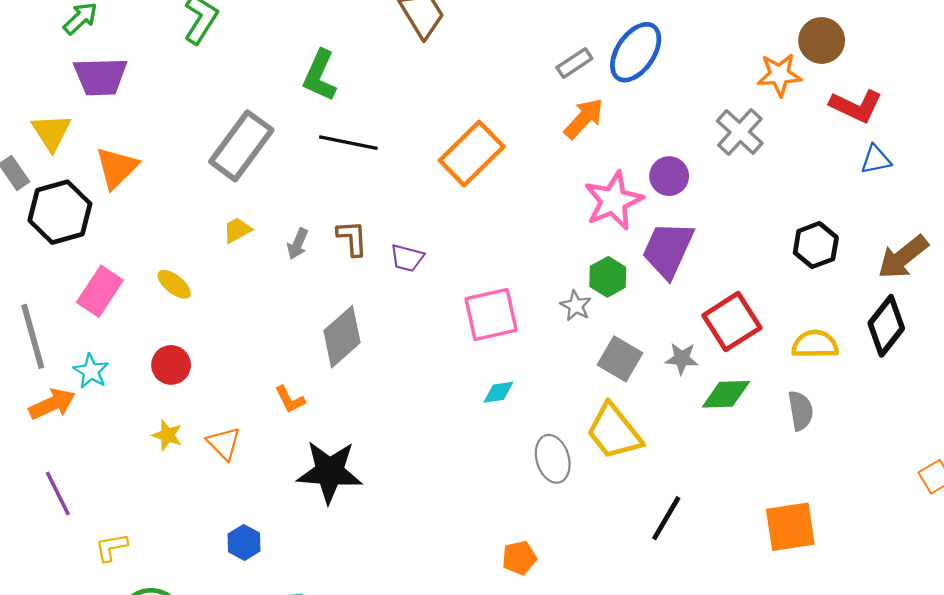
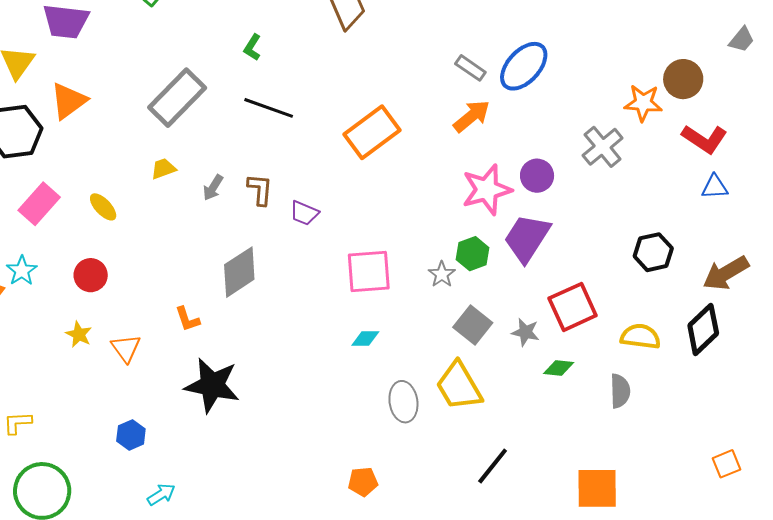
gray rectangle: (574, 63) -> (470, 68), turned 60
green L-shape: (320, 76) -> (252, 47), size x0.6
green diamond: (726, 394) -> (559, 368), size x0.7

